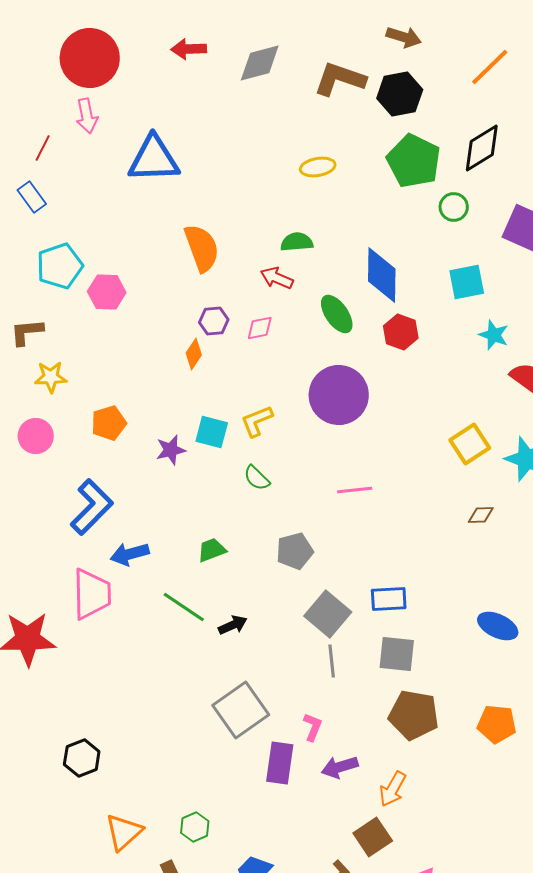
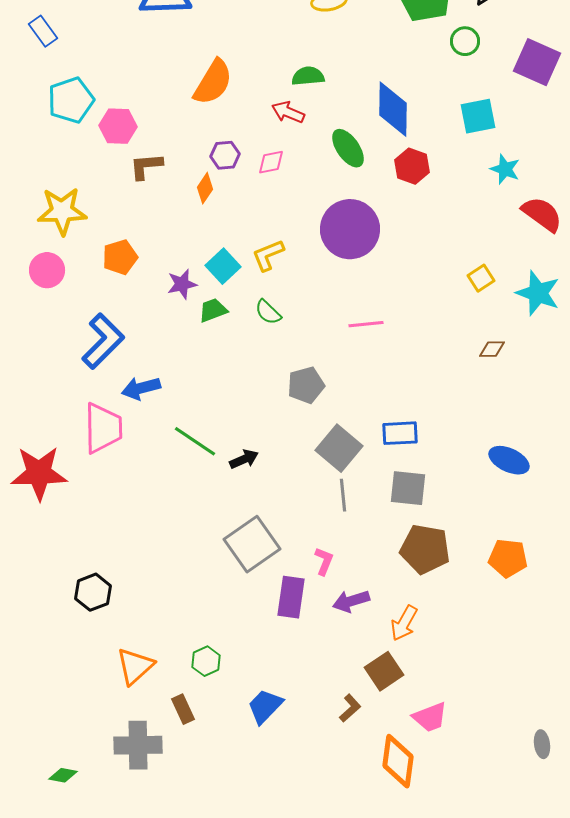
orange semicircle: (202, 248) -> (213, 82), turned 51
brown L-shape: (27, 332) -> (146, 166), moved
yellow star: (51, 377) -> (62, 211), size x1.5
cyan square: (212, 432) -> (223, 266), turned 32
yellow square: (470, 444) -> (481, 278), size x0.7
green trapezoid: (212, 550) -> (213, 310), moved

